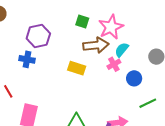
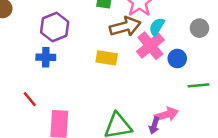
pink cross: (114, 64) -> (150, 46), size x1.6
green line: (148, 103) -> (198, 85), turned 30

